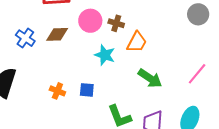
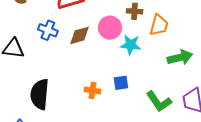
pink circle: (90, 21) -> (110, 28), moved
blue cross: (25, 38) -> (48, 30), moved
green arrow: (150, 78) -> (180, 57), turned -35

